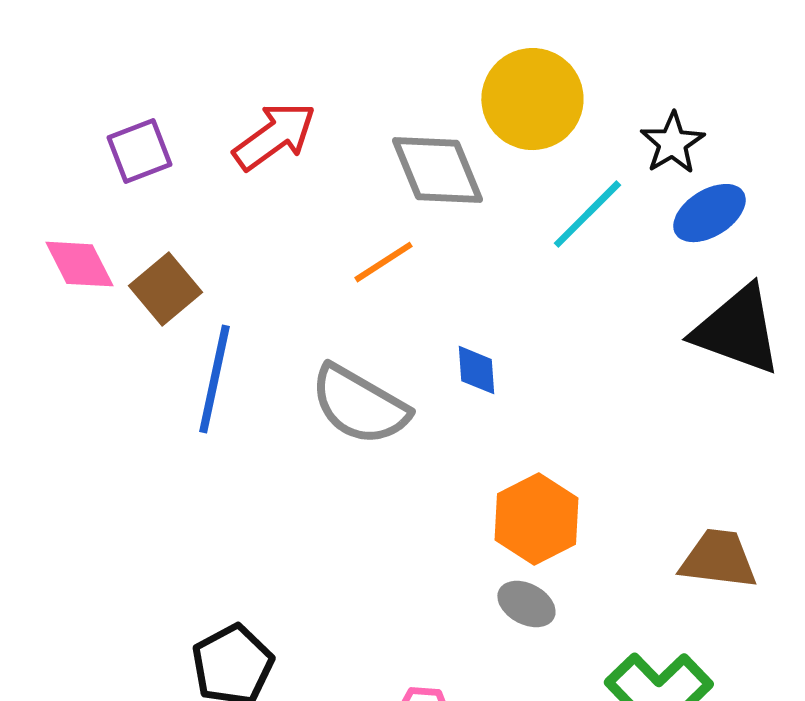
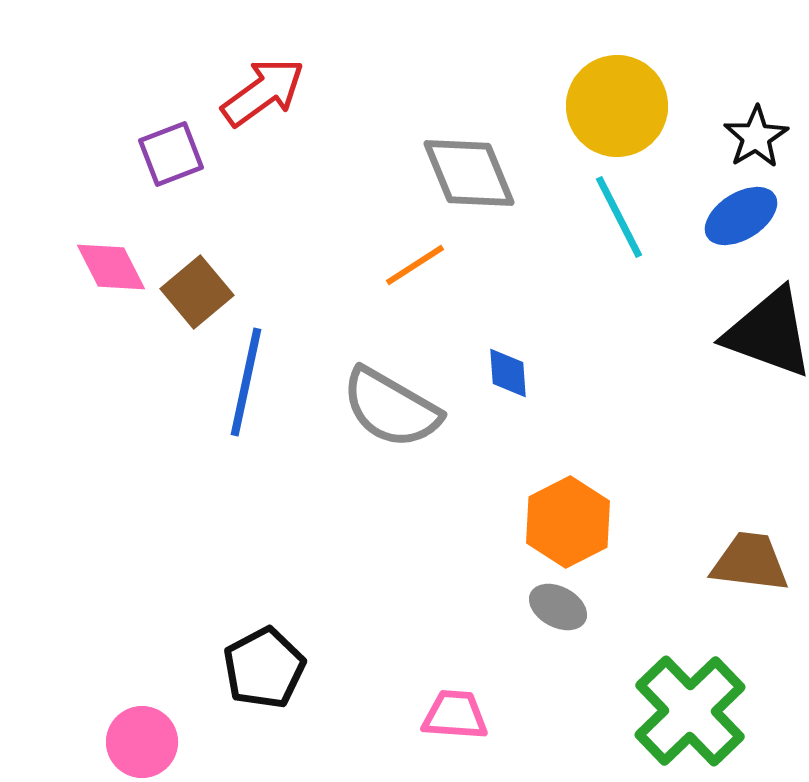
yellow circle: (532, 99) -> (617, 106), moved
red arrow: (274, 136) -> (263, 92), moved
black star: (672, 143) -> (756, 137), moved
cyan line: (587, 214) -> (619, 217), turned -72

